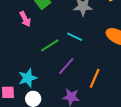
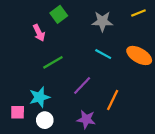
cyan line: (75, 37) -> (103, 54), moved
green line: (50, 45) -> (53, 62), moved

